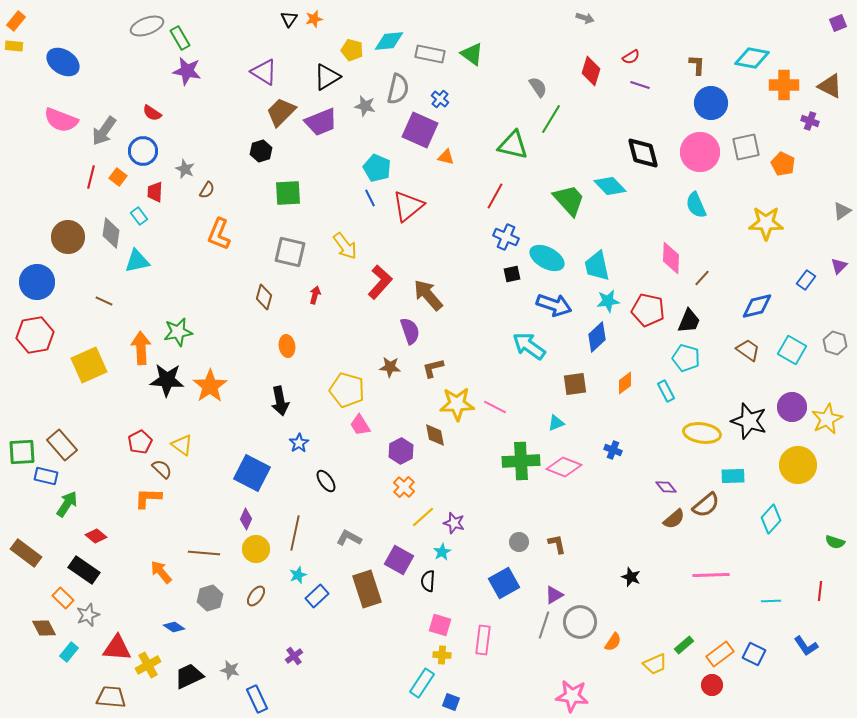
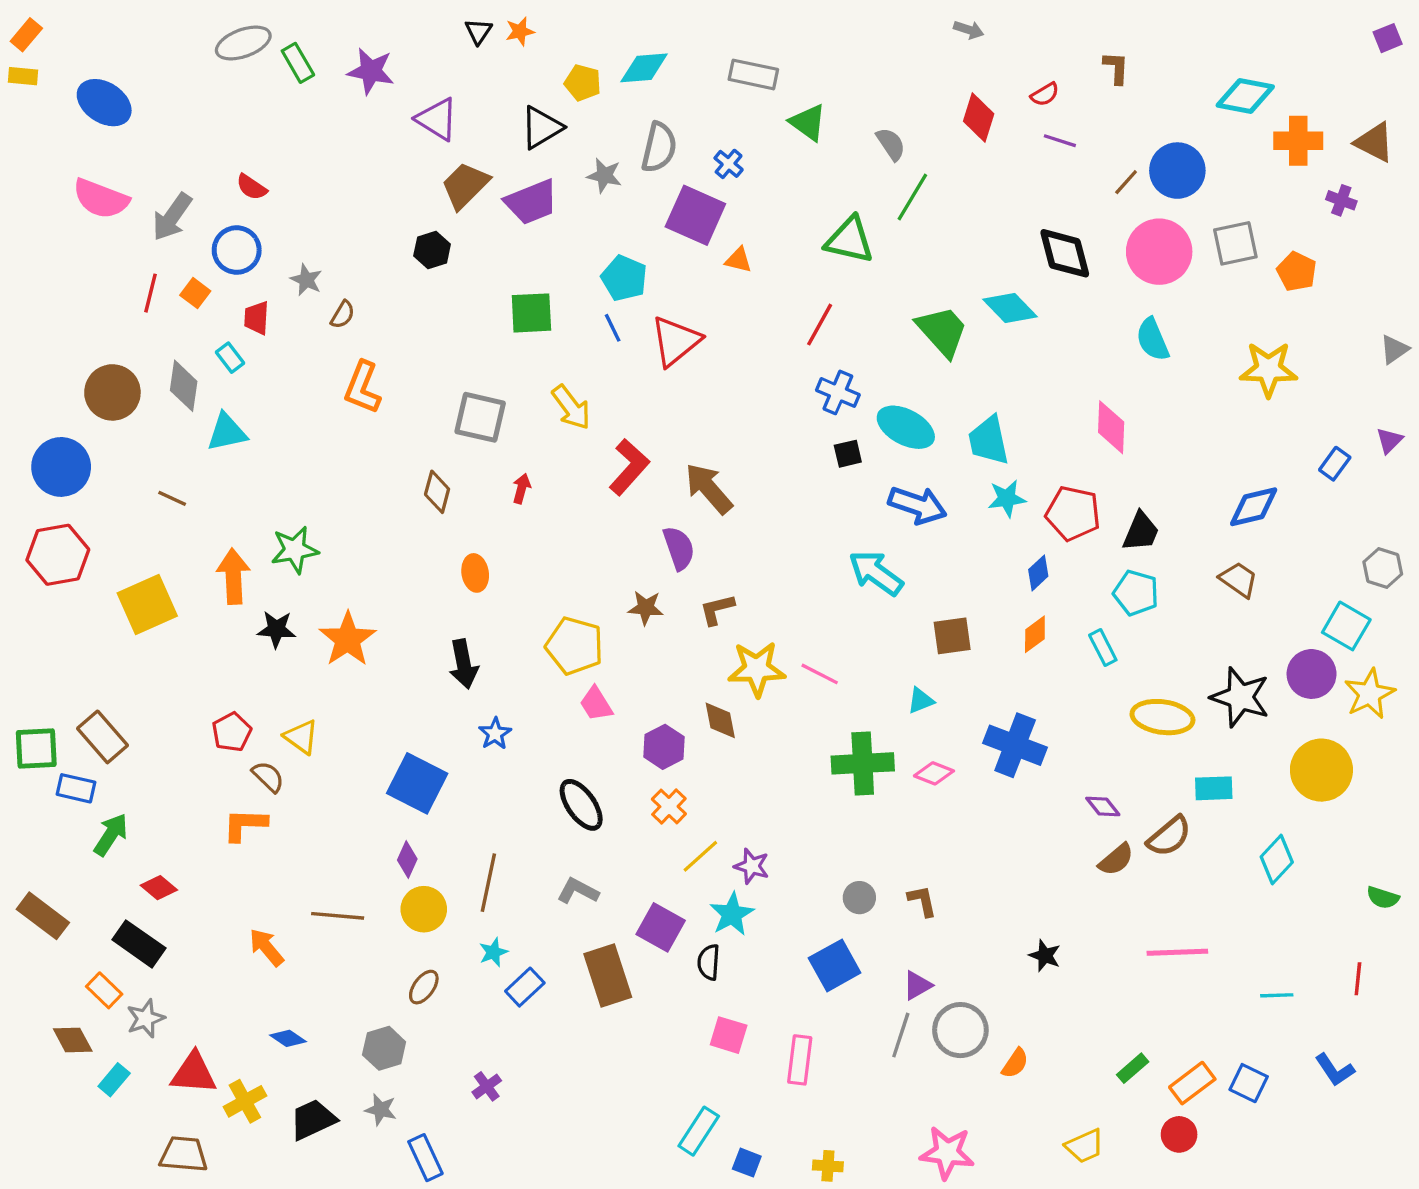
gray rectangle: (430, 54) -> (753, 74), moved
green triangle: (472, 54) -> (808, 122), moved
brown L-shape: (697, 65) -> (1116, 68), moved
purple star: (187, 71) -> (371, 71), moved
green square: (288, 193) -> (531, 313), moved
brown line: (702, 278) -> (1126, 182), moved
blue diamond: (597, 337) -> (1038, 573), moved, size x0.7
cyan square: (792, 350) -> (1346, 626), moved
black star: (167, 380) -> (276, 629), size x0.7
blue cross: (613, 450) -> (1015, 745), size x2.0
pink diamond: (564, 467) -> (934, 773), size x0.7
black ellipse: (326, 481) -> (581, 805), moved, size x1.4
cyan star: (442, 552) -> (732, 914), size x1.5
gray hexagon: (210, 598) -> (384, 1048), moved
yellow cross: (442, 655) -> (828, 1166), moved
yellow trapezoid: (655, 664) -> (1085, 1146), moved

